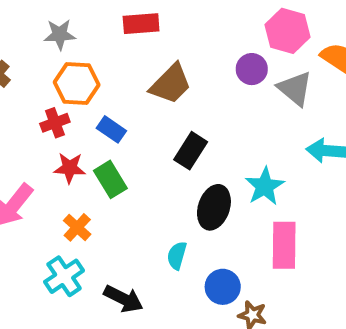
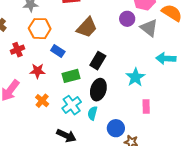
red cross: (55, 123) -> (18, 50), moved
green rectangle: (110, 179) -> (71, 76), moved, turned -72
black ellipse: (214, 207) -> (98, 90), moved
pink rectangle: (284, 245) -> (146, 106), size x0.6
cyan cross: (64, 276) -> (72, 105), moved

